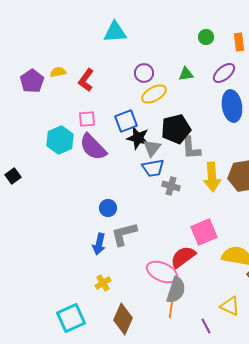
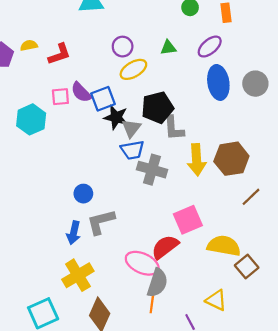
red L-shape: (86, 80) -> (59, 54), turned -145
purple semicircle: (93, 147) -> (81, 92), moved, size x0.7
gray cross: (171, 186) -> (152, 170), size x1.5
yellow cross: (103, 283) -> (78, 275), size x1.8

